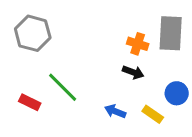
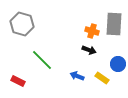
red rectangle: (30, 102) -> (18, 81), moved

